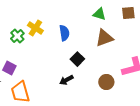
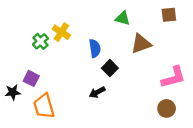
green triangle: (99, 14) -> (123, 18), moved
blue semicircle: (64, 33) -> (95, 48), moved
brown circle: (106, 82) -> (167, 108), moved

